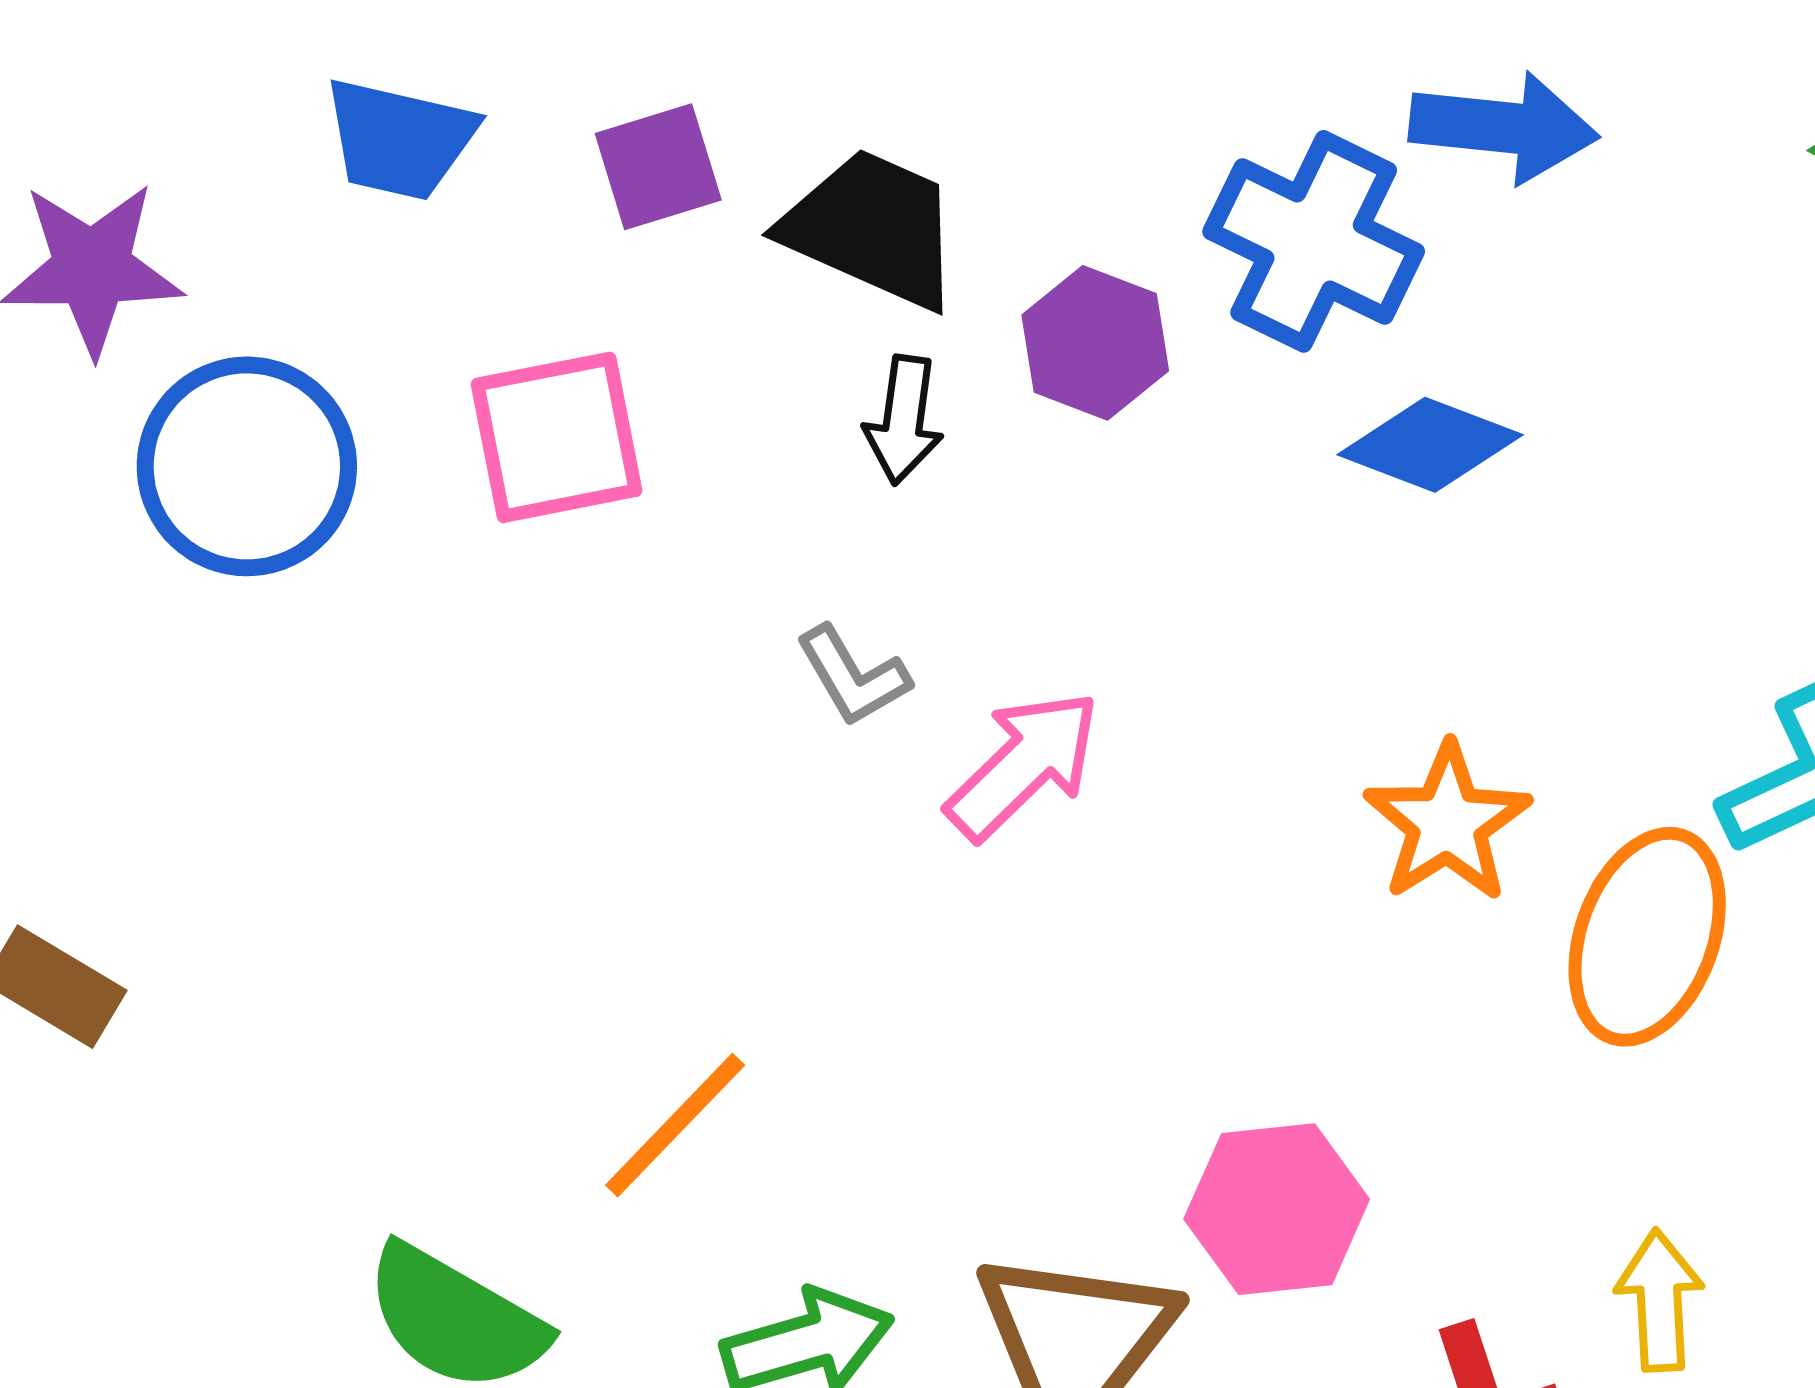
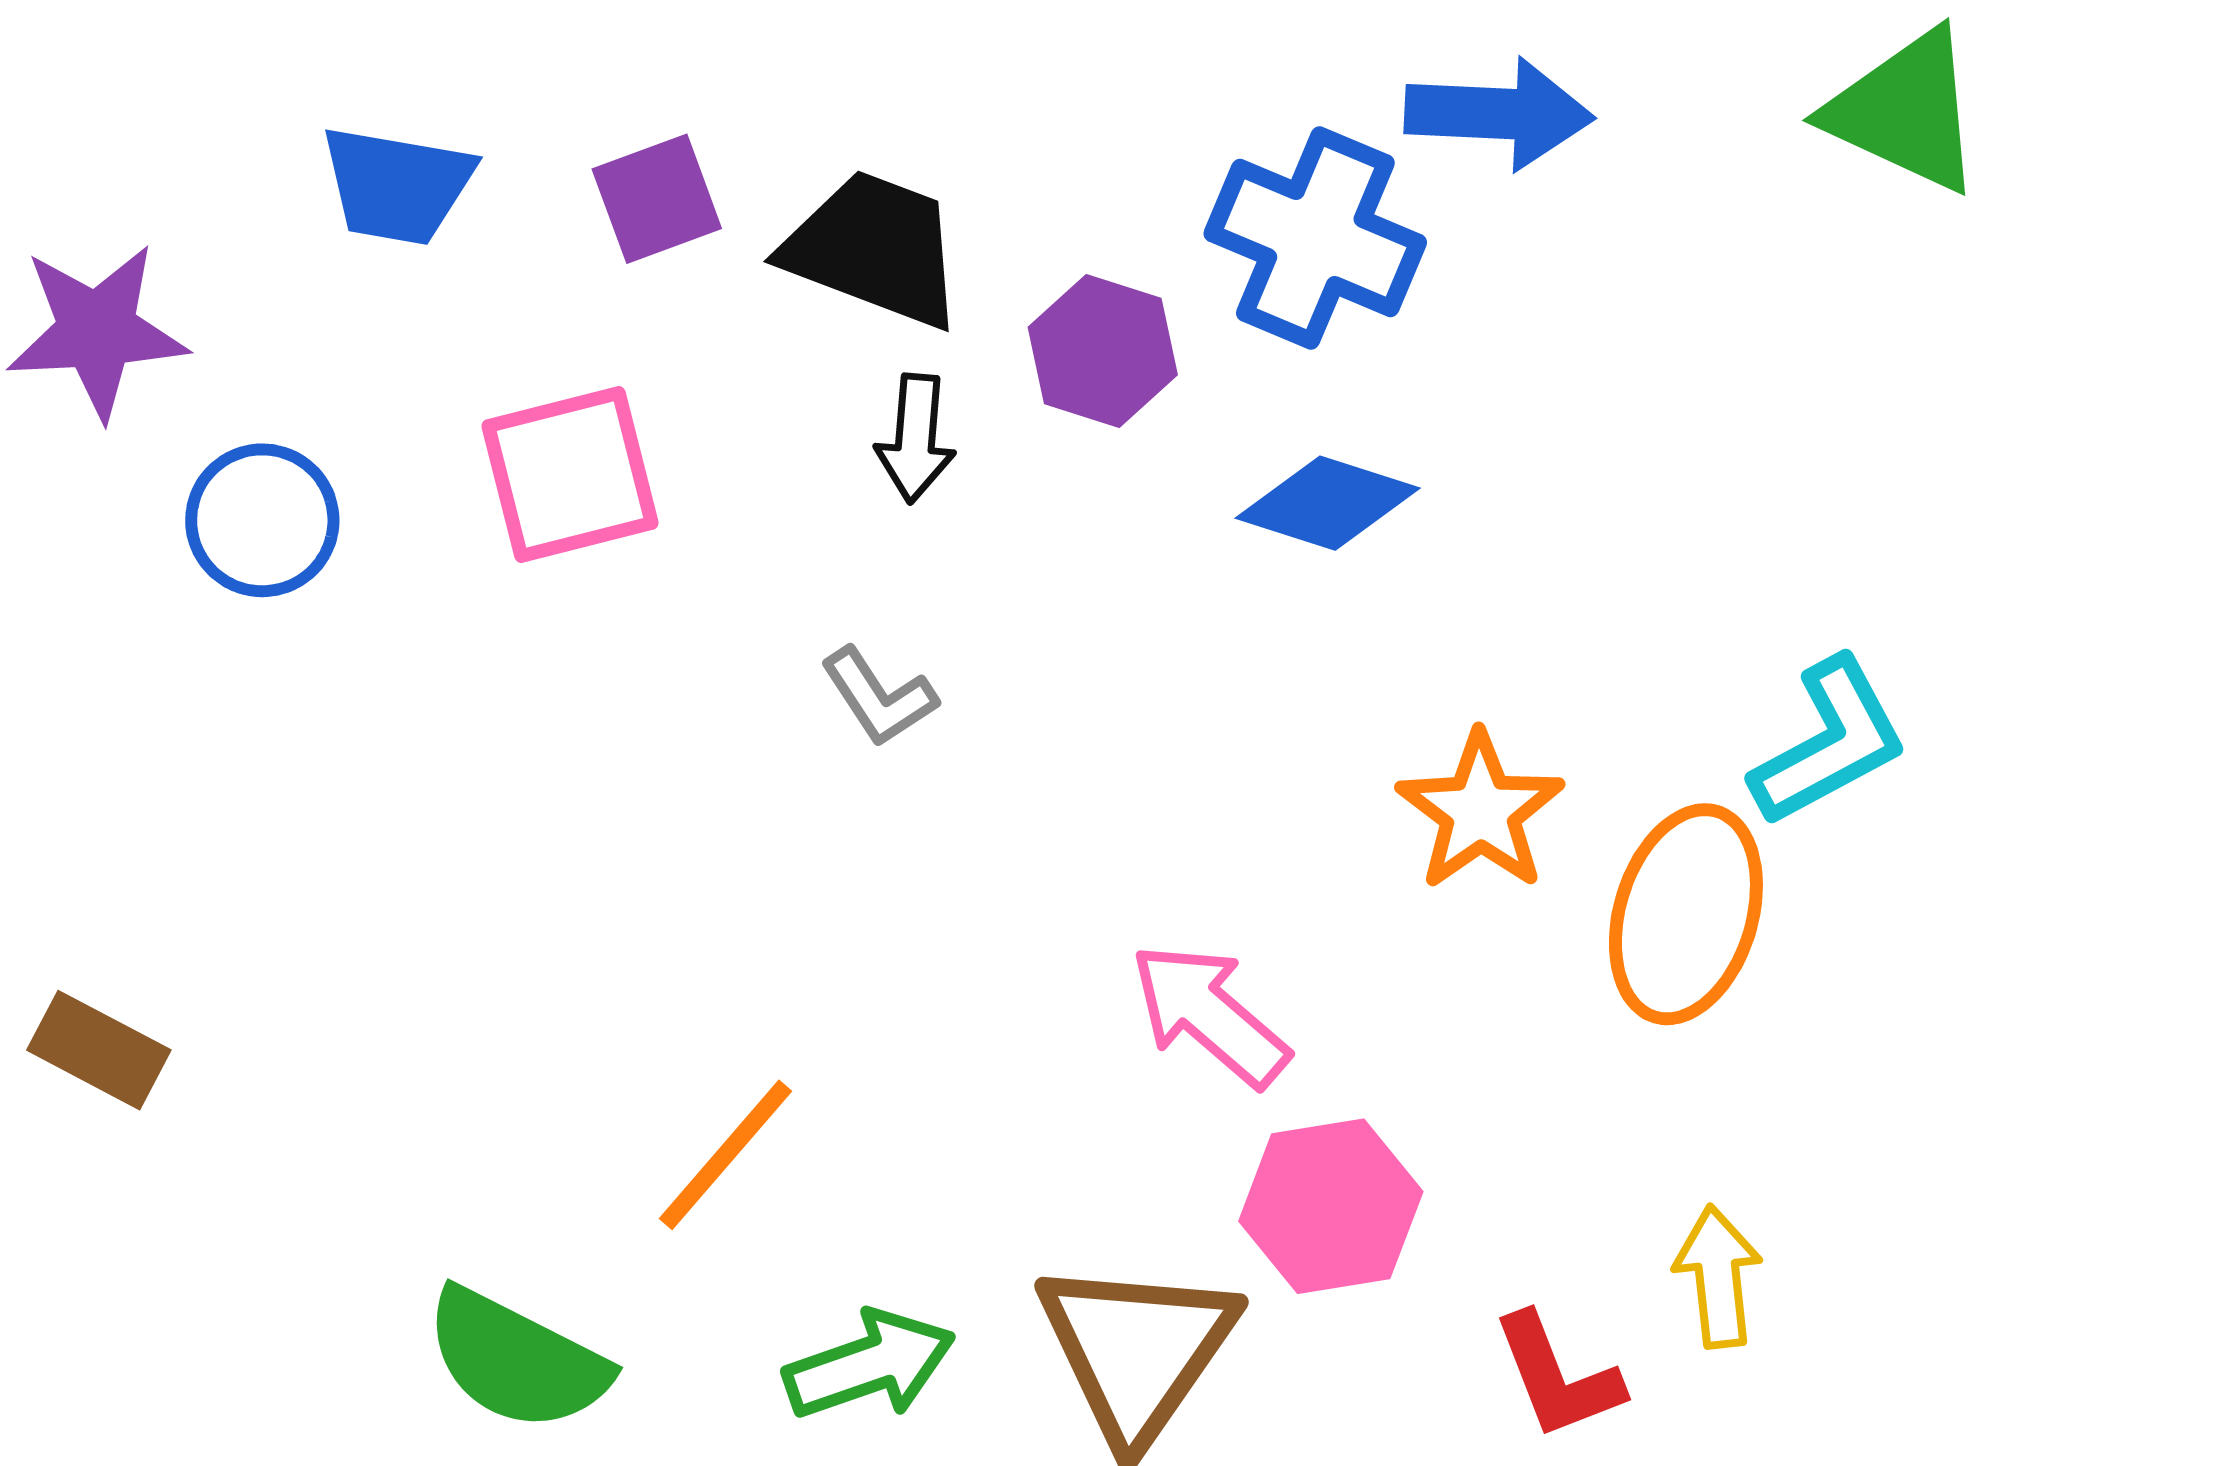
blue diamond: (1430, 445) -> (1328, 503), moved
blue circle: (247, 466) -> (262, 520), size x0.7
pink arrow: (1023, 765) -> (1209, 1015), moved, turned -92

